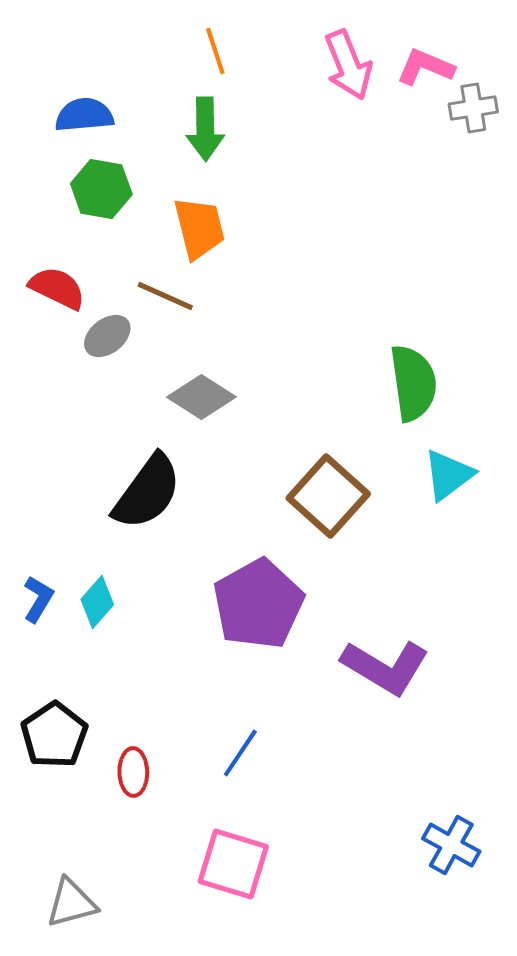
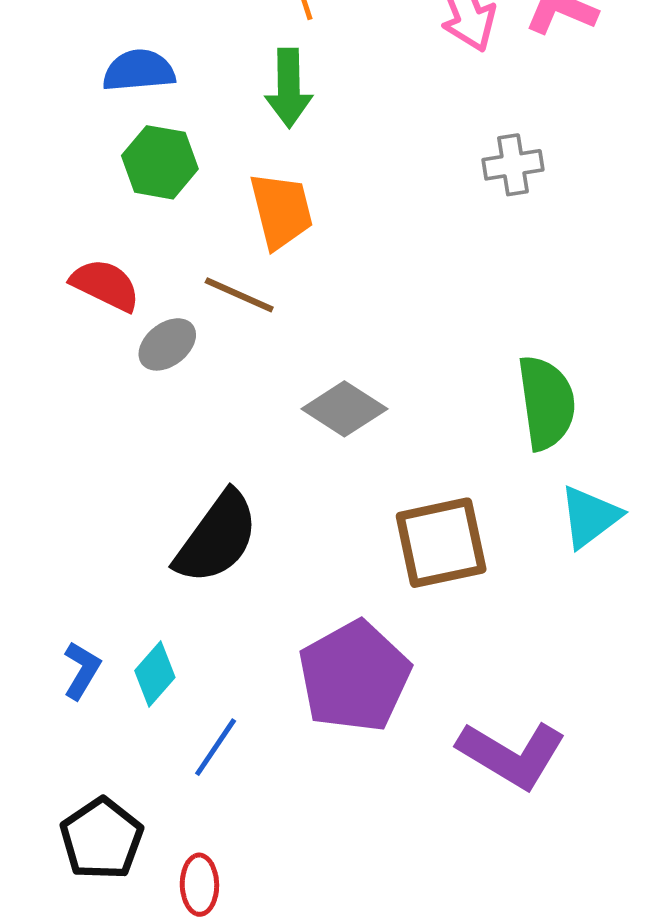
gray cross: (473, 108) -> (513, 165), moved
gray diamond: (201, 397) -> (344, 409), moved
brown square: (328, 496) -> (441, 543), turned 36
blue line: (240, 753) -> (216, 747), moved

